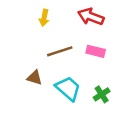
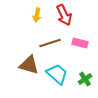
red arrow: (91, 17) -> (64, 15), moved, turned -135
brown triangle: (35, 78) -> (29, 65), size x1.5

